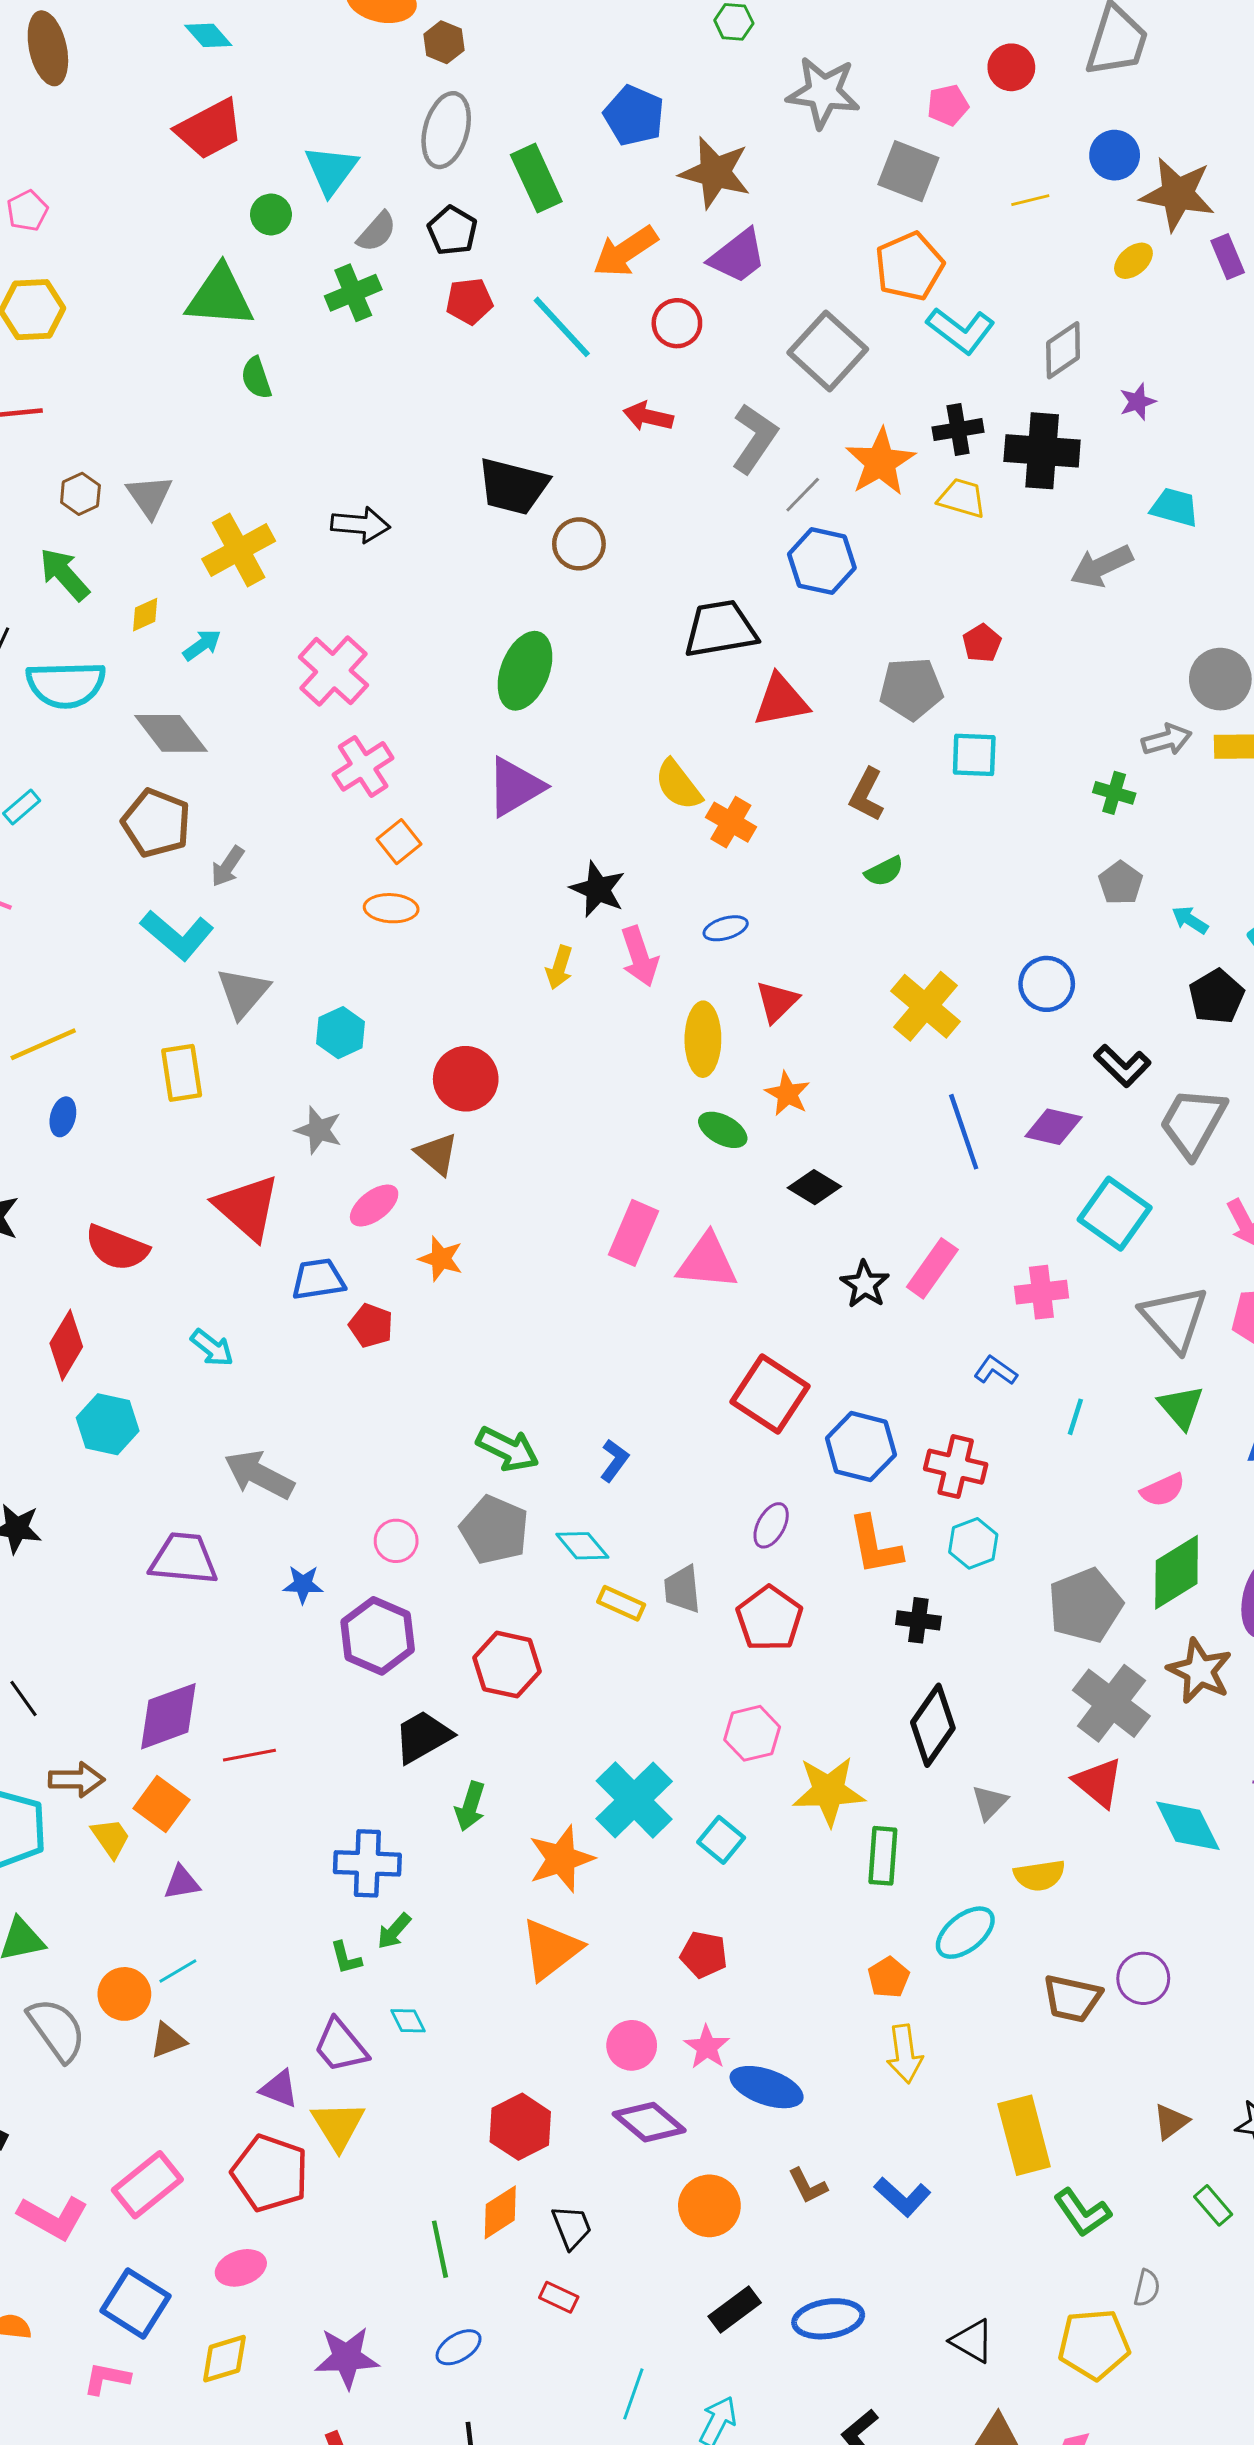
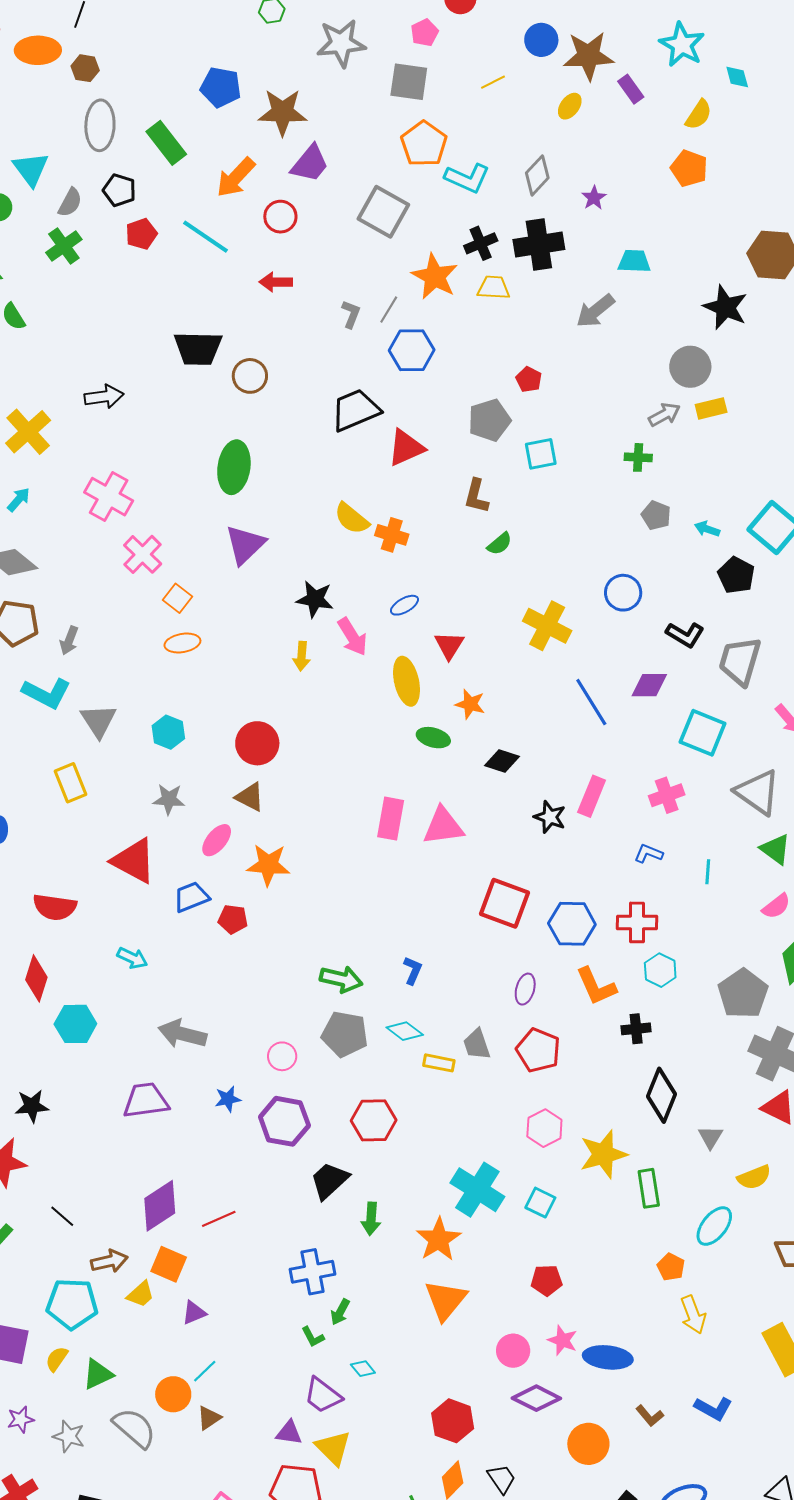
gray L-shape: (755, 438) -> (351, 314), moved, size x0.6
orange star: (441, 1259) -> (268, 865), size x1.4
yellow trapezoid: (111, 1838) -> (141, 1294), turned 96

